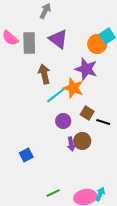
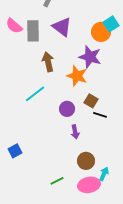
cyan line: (56, 95) -> (35, 94), moved
black line: (103, 122) -> (100, 115), moved
brown circle: (82, 141) -> (86, 161), moved
blue square: (26, 155) -> (15, 151), moved
cyan arrow: (100, 194) -> (104, 174), moved

